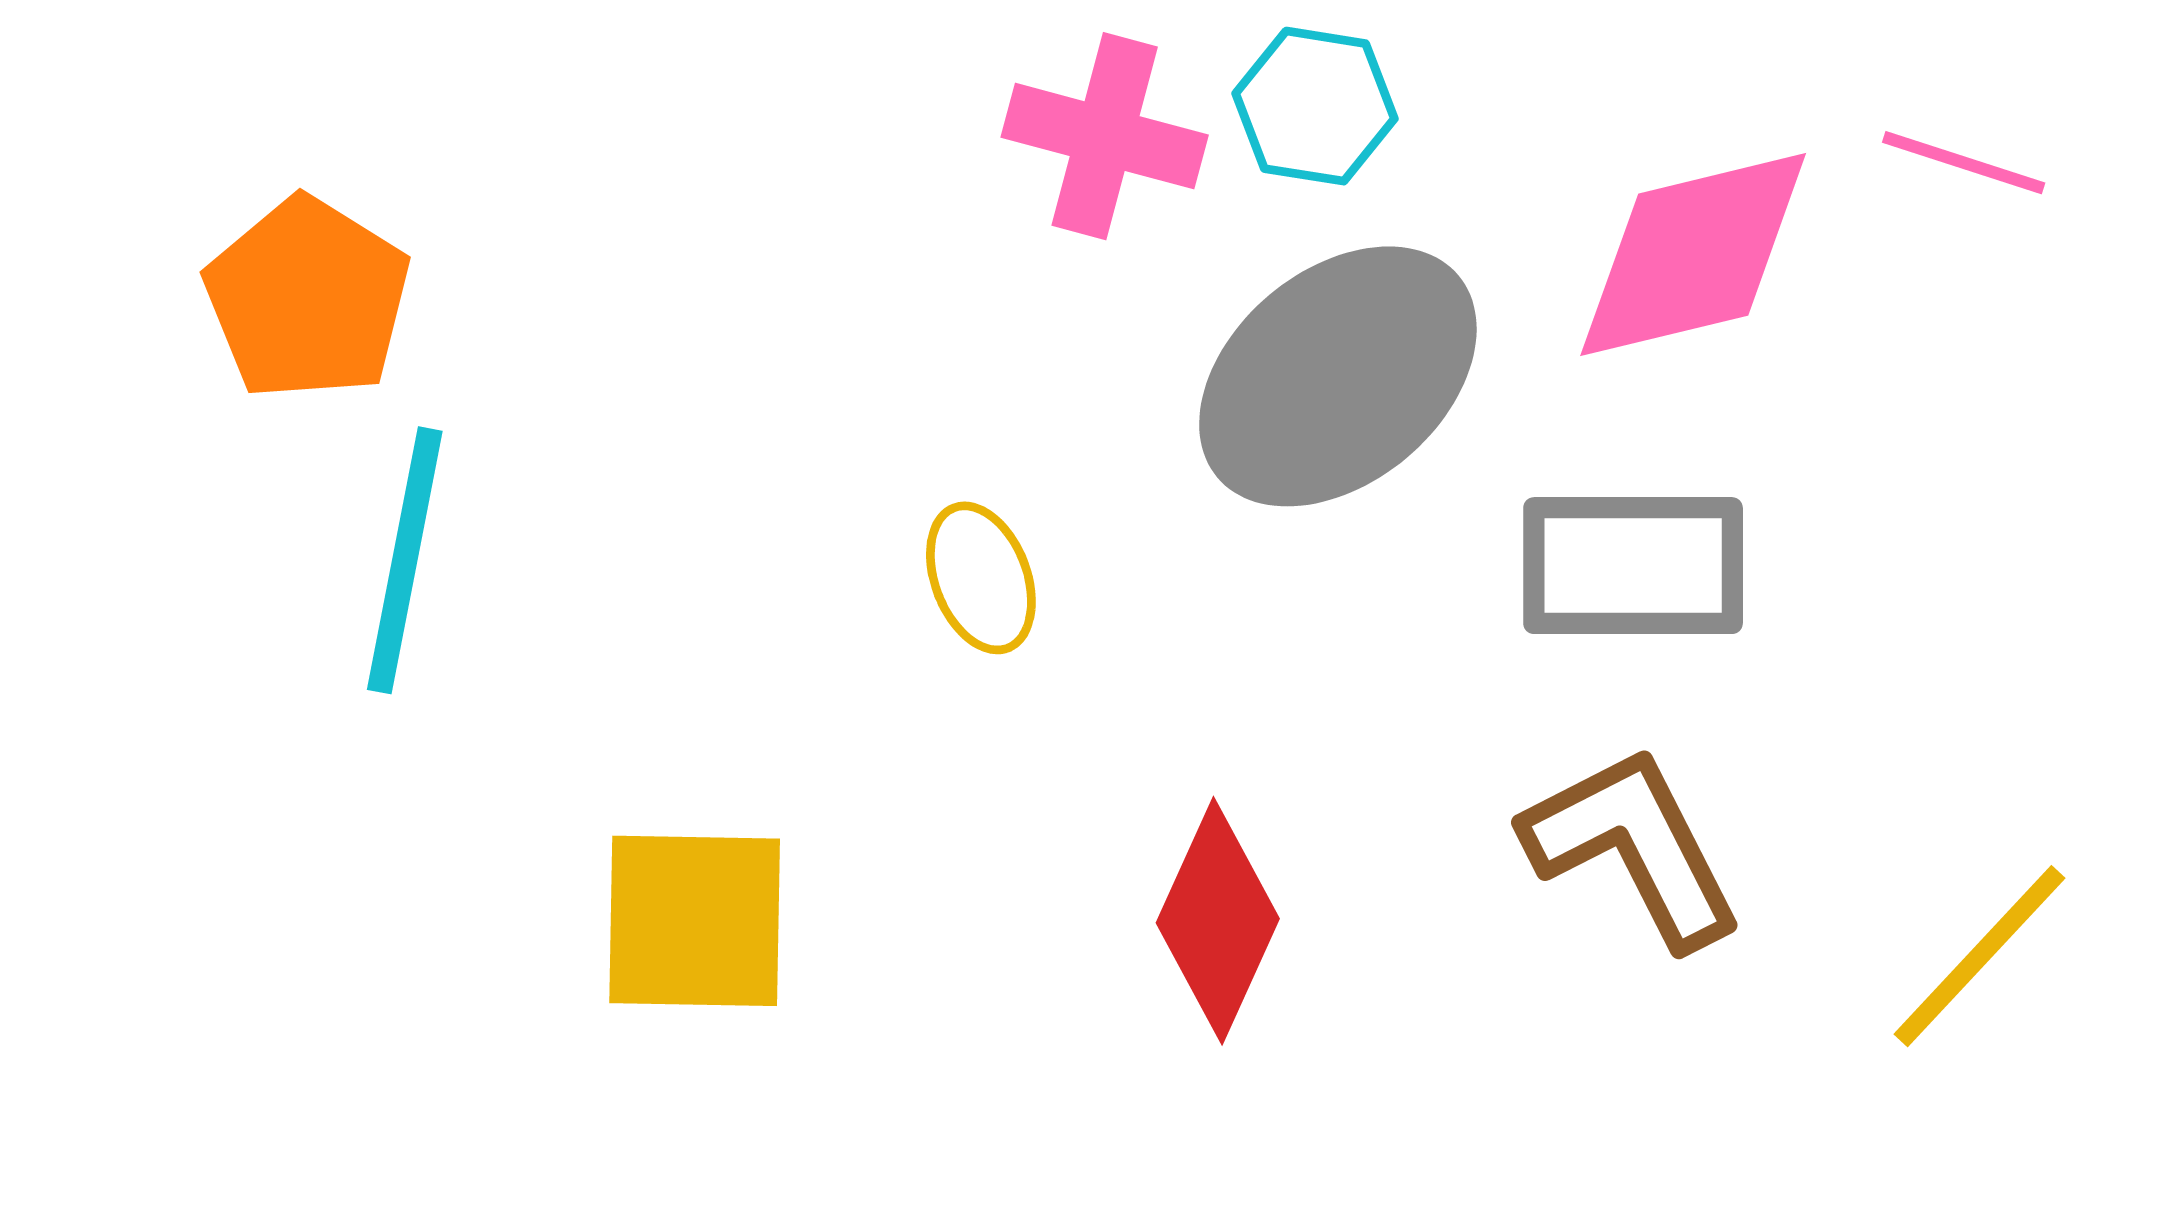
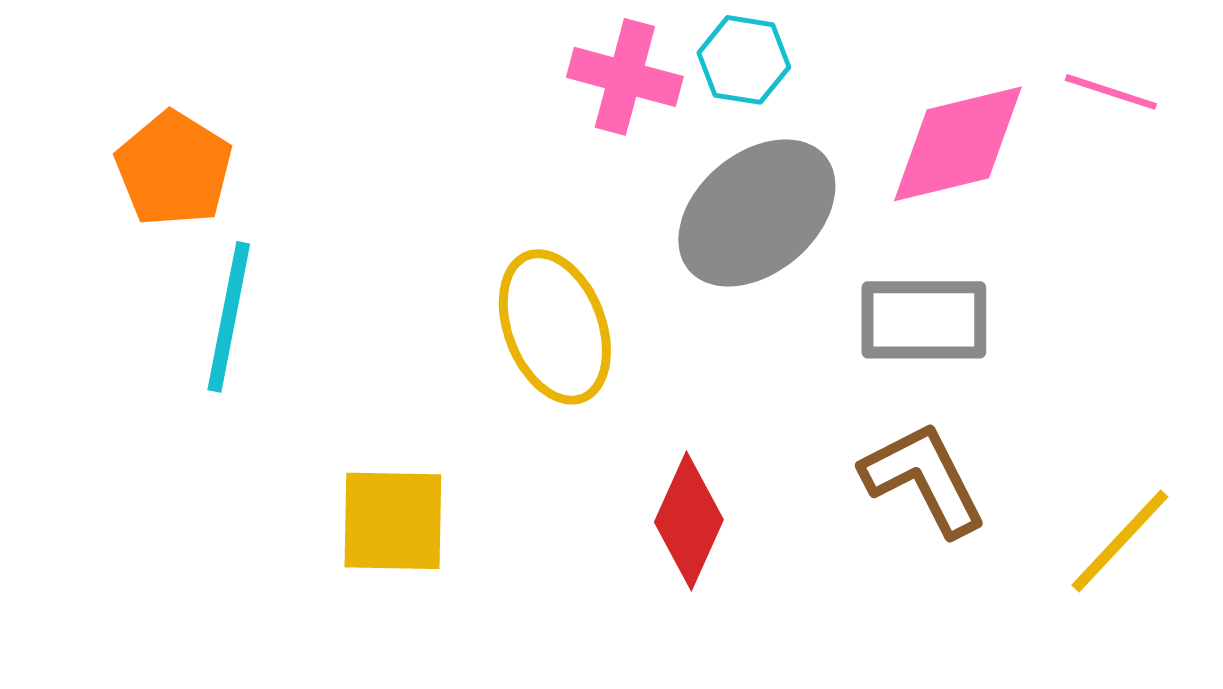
yellow ellipse: (981, 578) -> (555, 327), size x1.8

